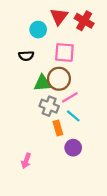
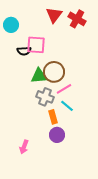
cyan circle: (38, 30) -> (11, 25), moved
pink square: (64, 53) -> (36, 45), moved
purple circle: (73, 148) -> (57, 135), moved

